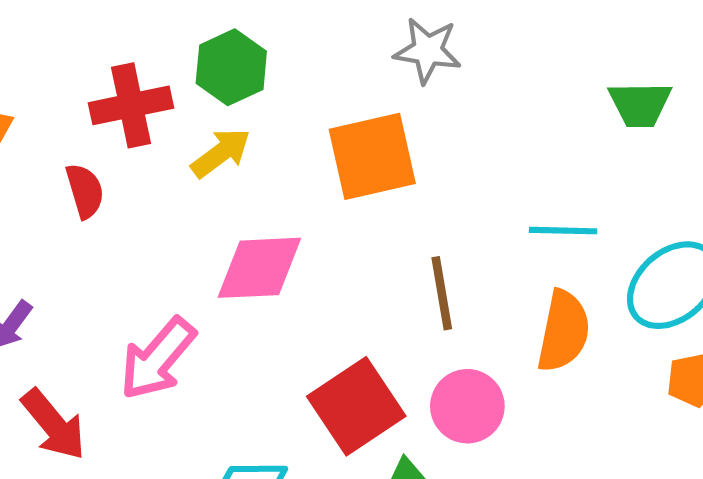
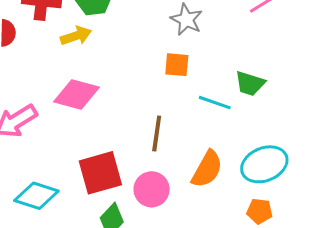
green trapezoid: (640, 104) -> (250, 83), moved
orange square: (372, 156) -> (177, 65), moved, size x0.6
cyan line: (563, 231) -> (215, 103), moved

